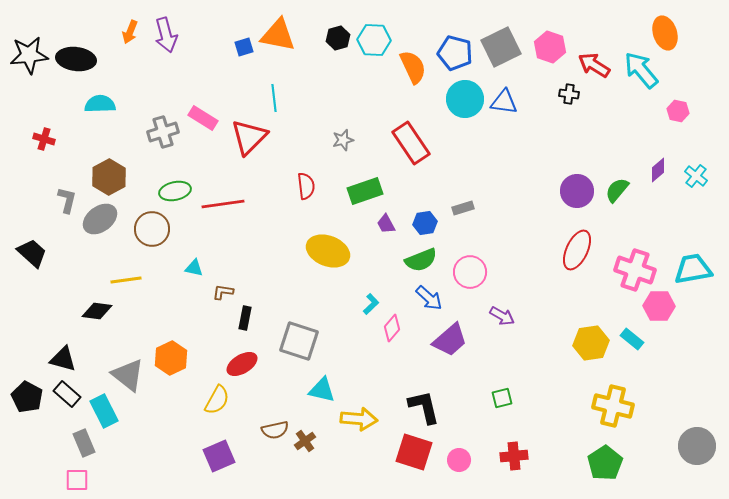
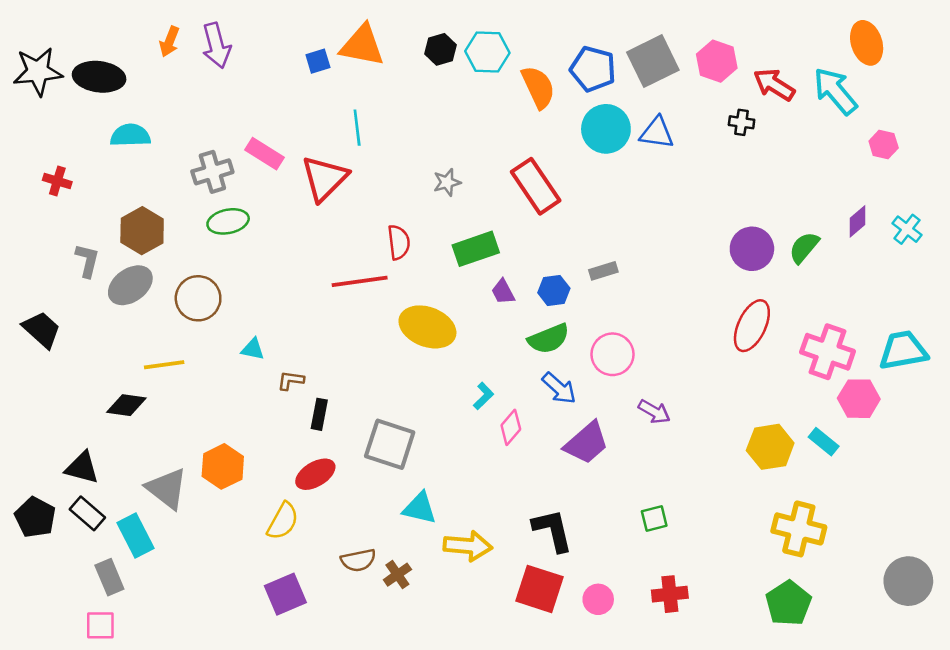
green ellipse: (175, 191) -> (228, 221), moved
red line: (223, 204) -> (360, 281), moved

